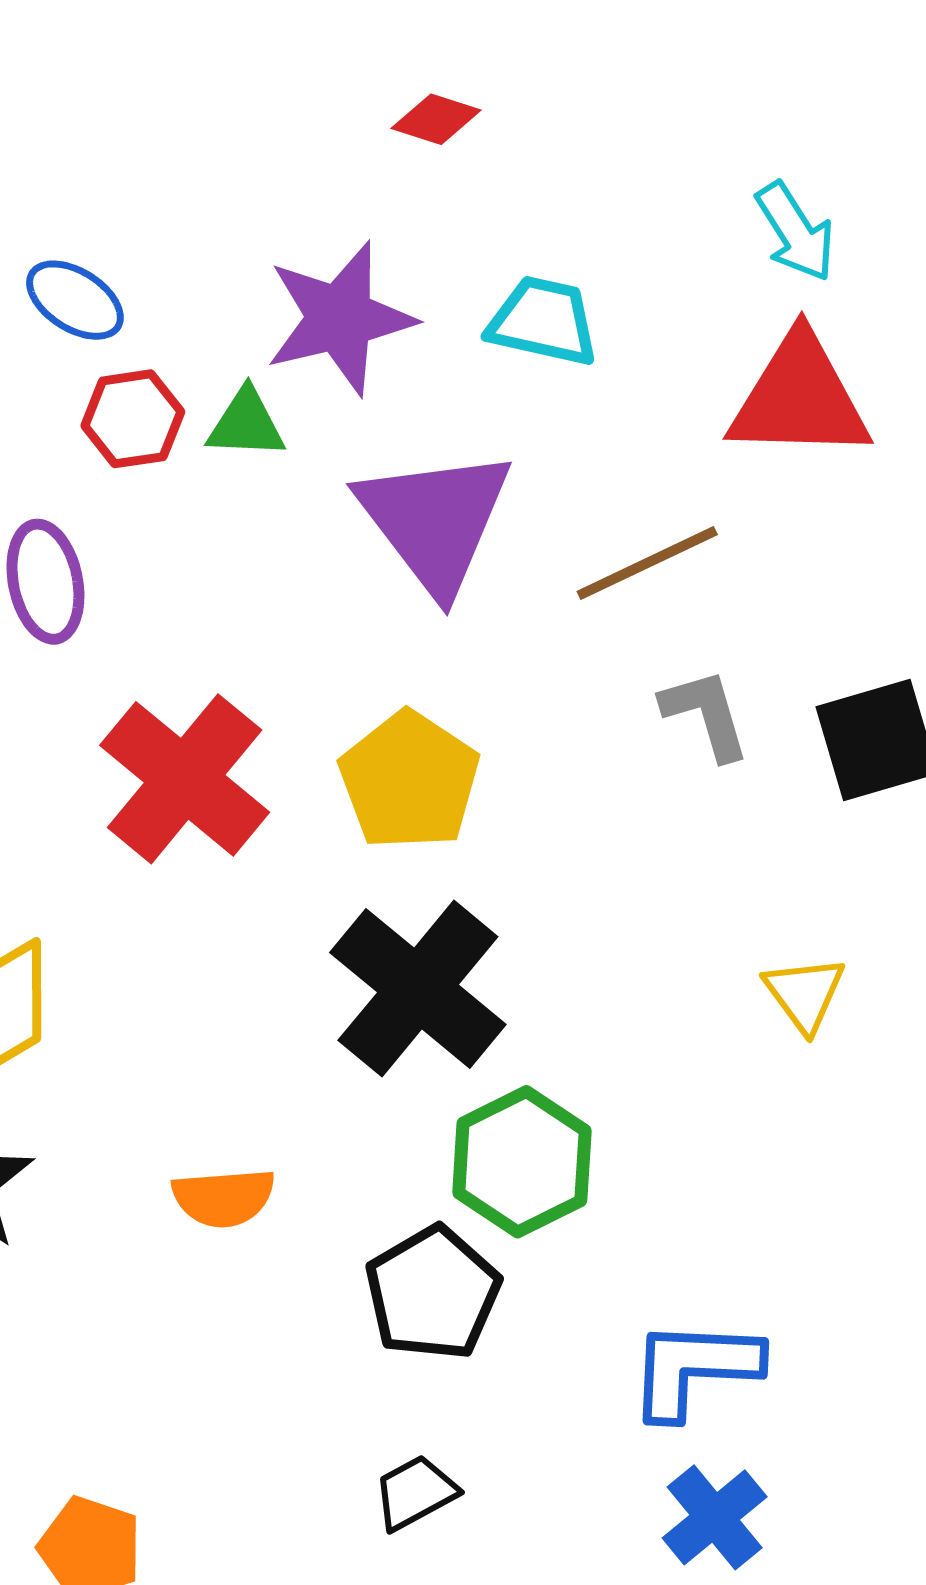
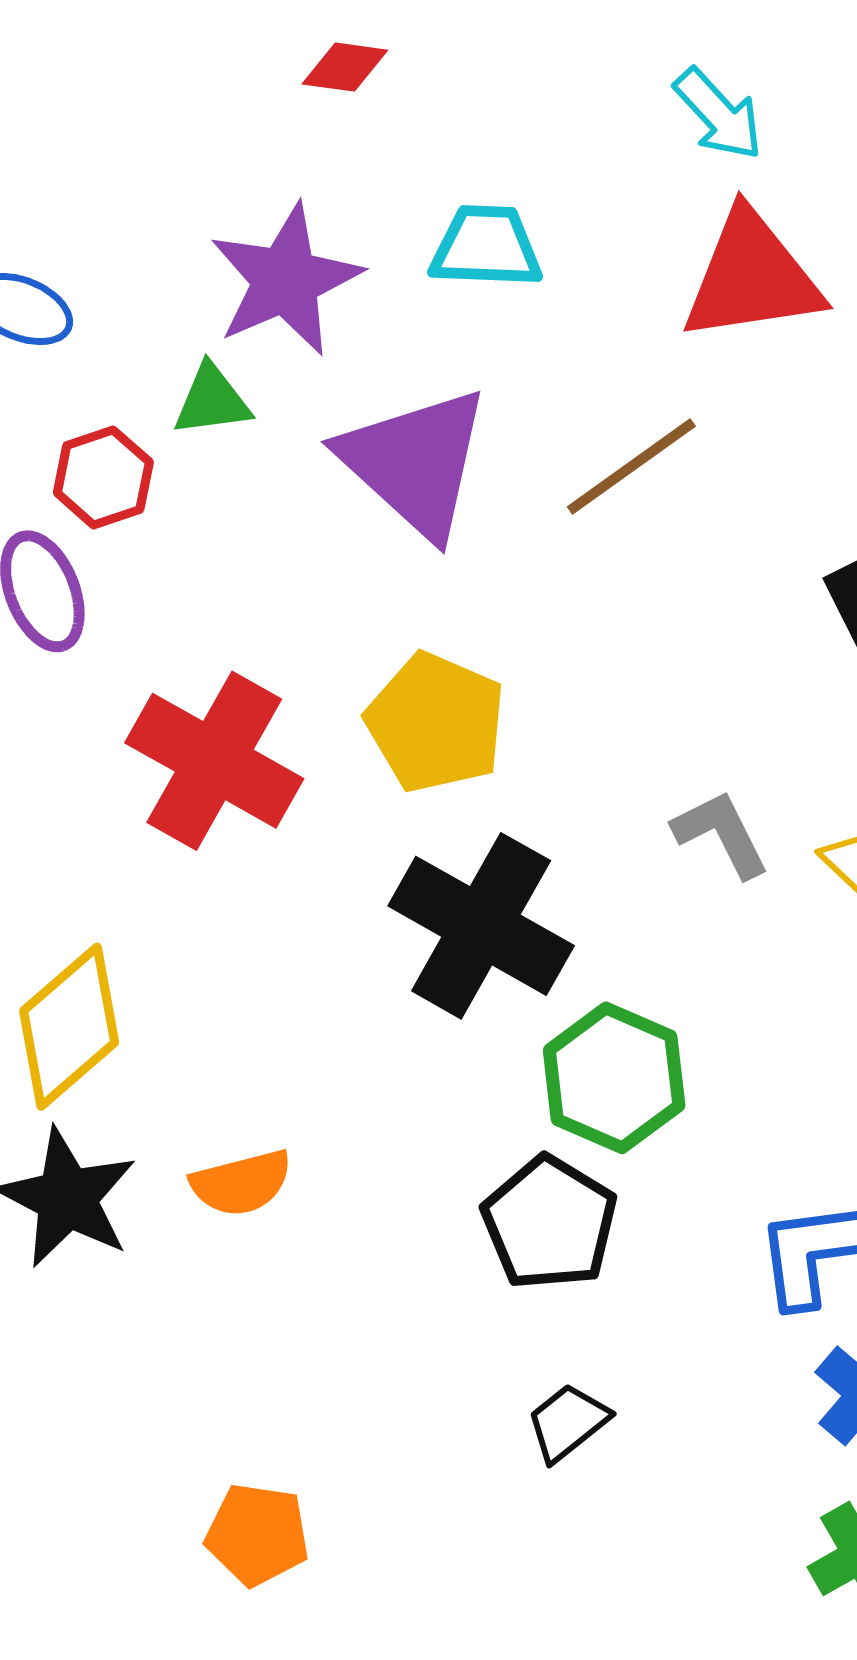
red hexagon: (133, 419) -> (103, 477), moved
gray L-shape: (706, 714) -> (721, 834), moved
orange semicircle: (224, 1198) -> (241, 1183), moved

